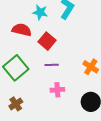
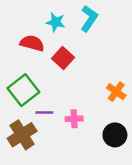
purple line: (52, 65) -> (44, 113), moved
brown cross: (16, 104) -> (22, 135), size x1.6

